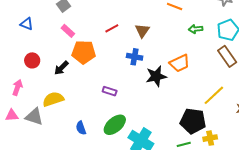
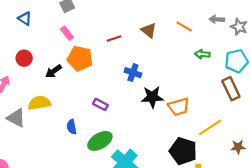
brown triangle: (142, 31) -> (149, 30), moved, turned -35
orange trapezoid: (180, 63) -> (179, 107), moved
blue semicircle: (81, 128) -> (72, 127), moved

